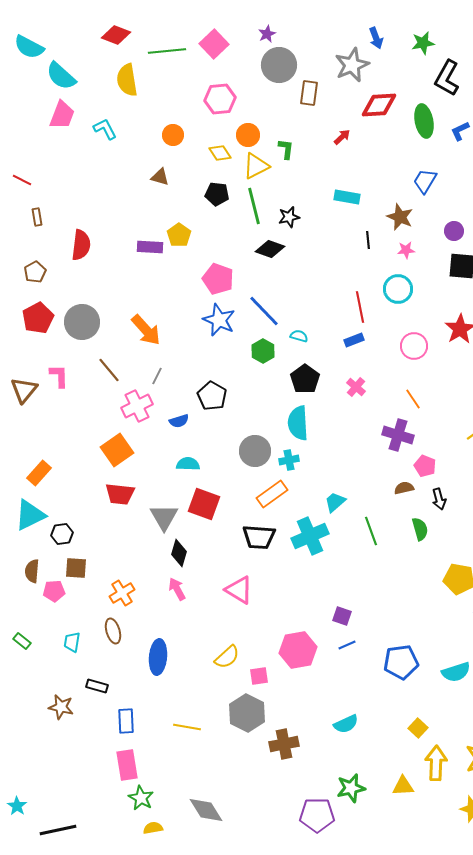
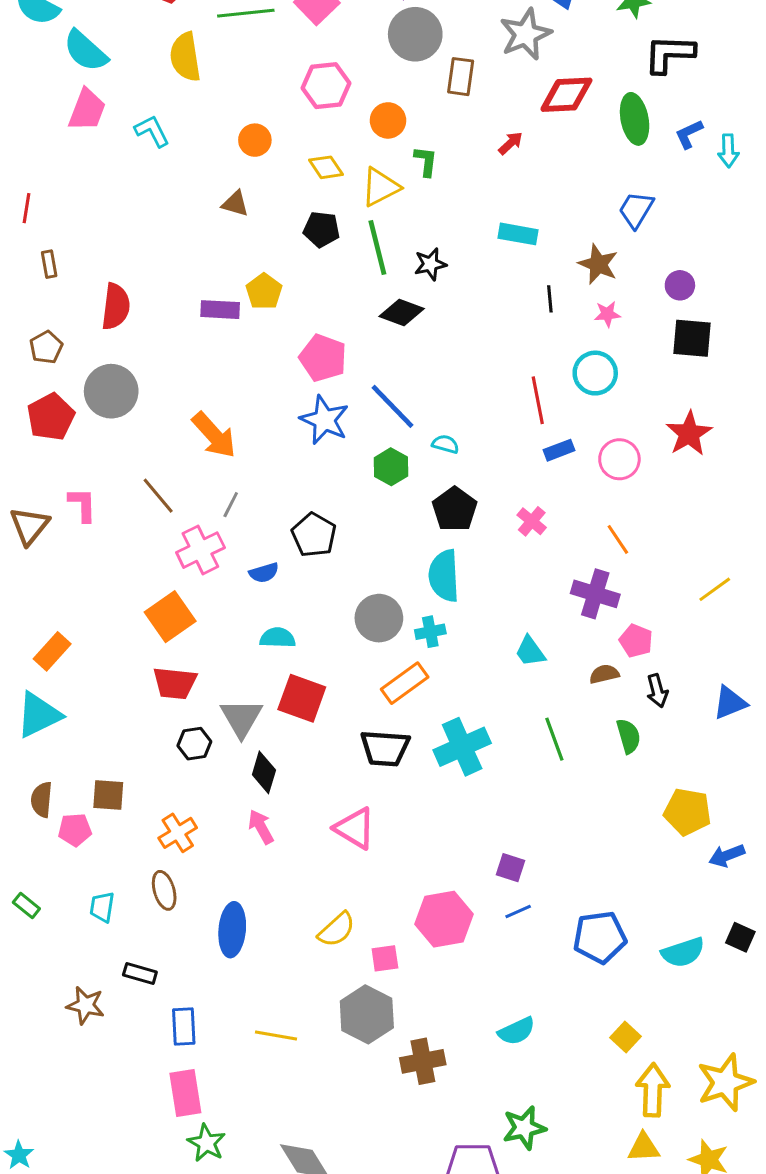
black L-shape: (447, 78) -> (669, 54), turned 63
orange circle: (248, 135) -> (388, 120), moved
red line: (22, 180) -> (26, 208), turned 72
gray circle: (82, 322) -> (111, 391), moved
blue rectangle: (354, 340) -> (559, 450), moved
cyan trapezoid: (335, 502) -> (530, 651), moved, turned -85
black hexagon: (62, 534) -> (194, 744), moved
yellow triangle: (403, 786) -> (644, 1147), moved

